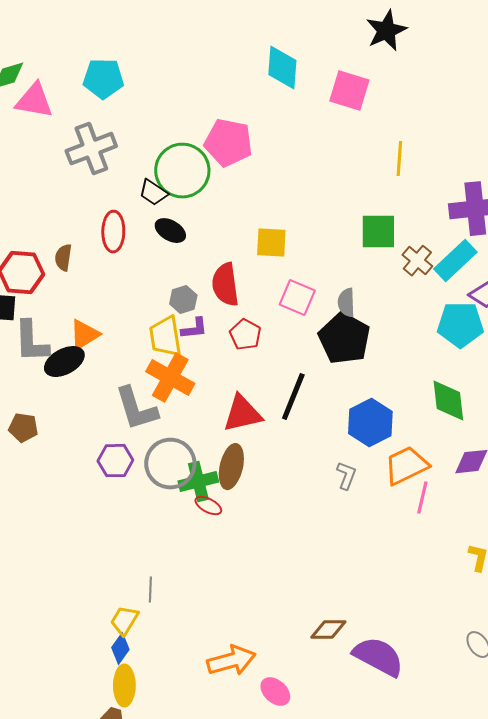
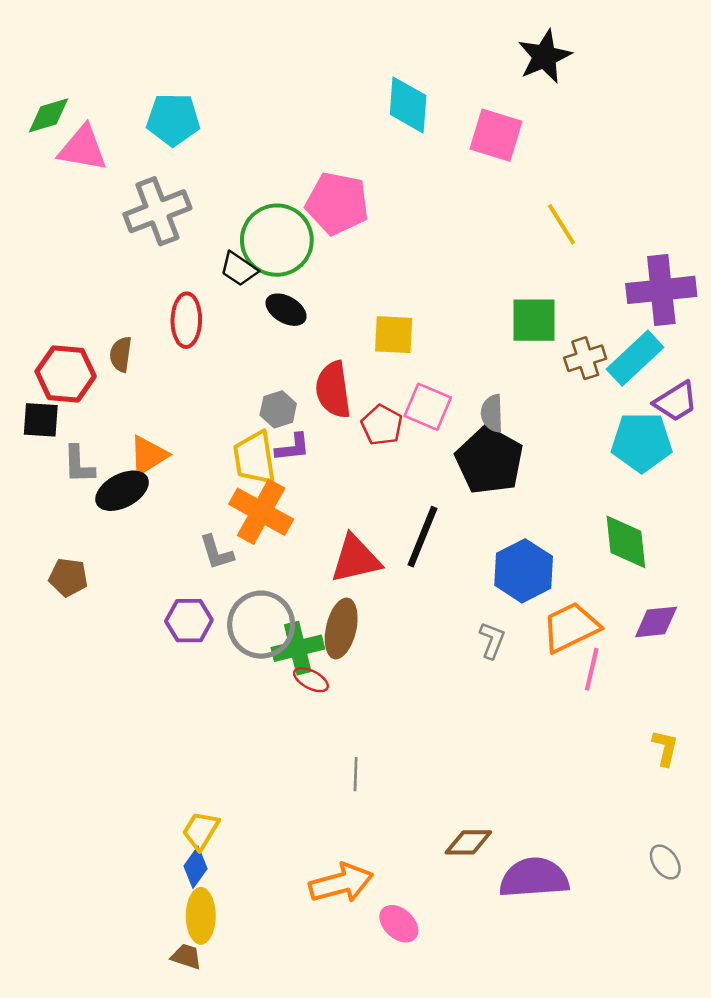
yellow line: (399, 159) -> (562, 224), turned -36
black ellipse: (170, 231) -> (286, 310), moved
brown cross: (417, 261) -> (585, 358), turned 32
red pentagon: (245, 335) -> (382, 425), moved
gray L-shape: (31, 342) -> (79, 464), size x0.7
gray L-shape: (136, 409) -> (216, 552), size x0.6
gray line: (150, 590) -> (356, 774), moved
purple semicircle: (378, 657) -> (534, 878), turned -32

